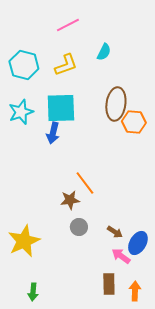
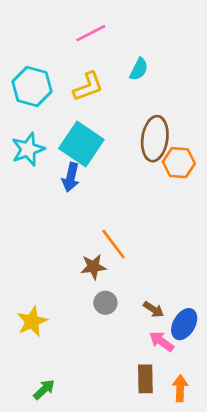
cyan square: (61, 108) -> (81, 144), turned 36
yellow star: (24, 241) -> (32, 321), size x0.7
green arrow: (33, 292) -> (44, 390), turned -138

